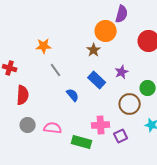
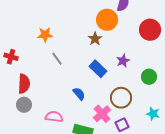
blue semicircle: (73, 95) -> (79, 94), moved
brown circle: (130, 104) -> (121, 98), moved
gray circle: (28, 125) -> (24, 105), moved
pink cross: (101, 125) -> (102, 114), turned -36

